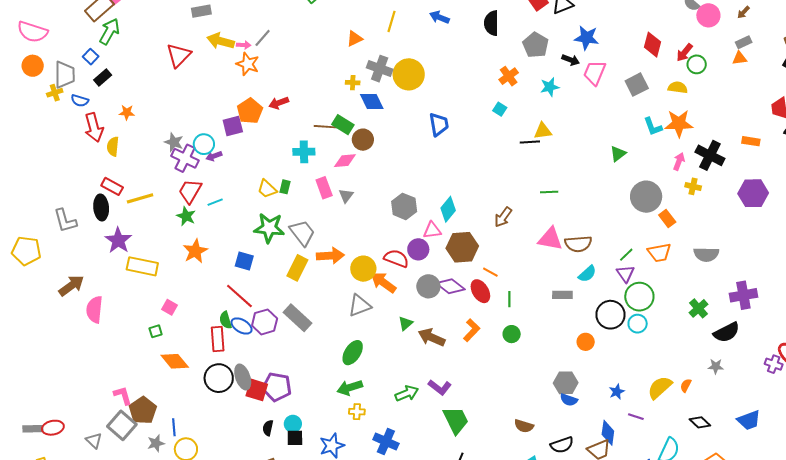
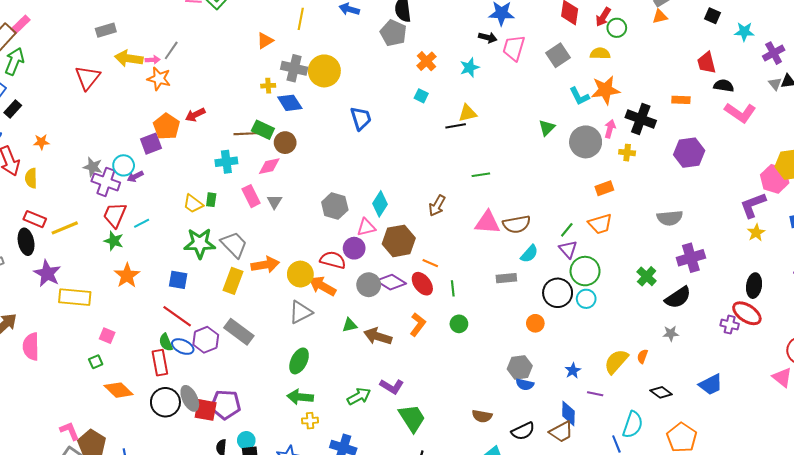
gray pentagon: (536, 45) -> (393, 33), moved
gray circle: (646, 197) -> (586, 142), moved
orange rectangle: (667, 219) -> (604, 188), turned -66
gray semicircle: (706, 254) -> (670, 218), moved
green triangle: (406, 323) -> (350, 325), turned 35
green arrow: (350, 388) -> (300, 397), turned 30

